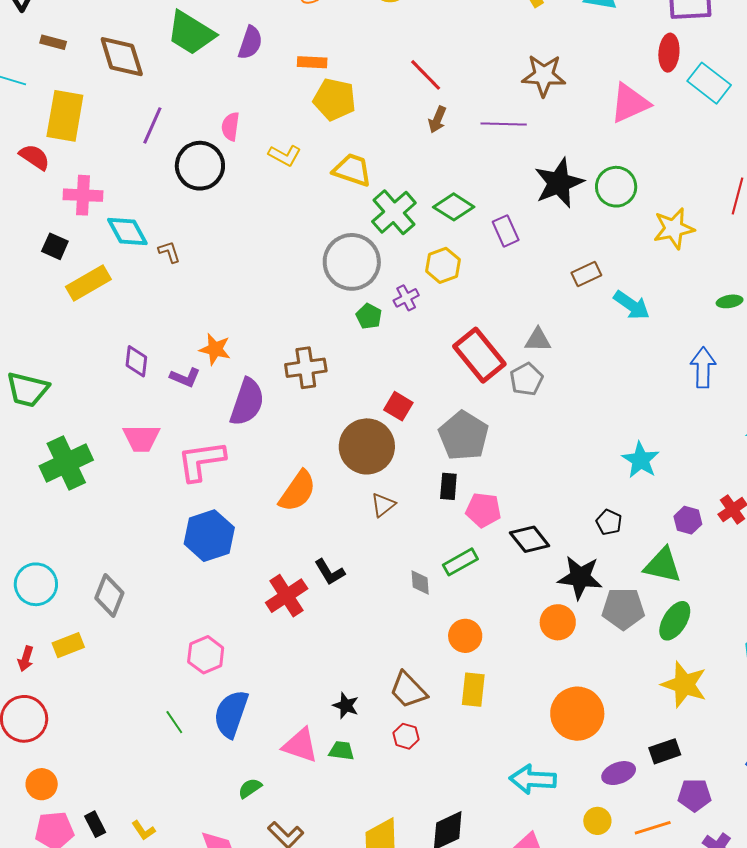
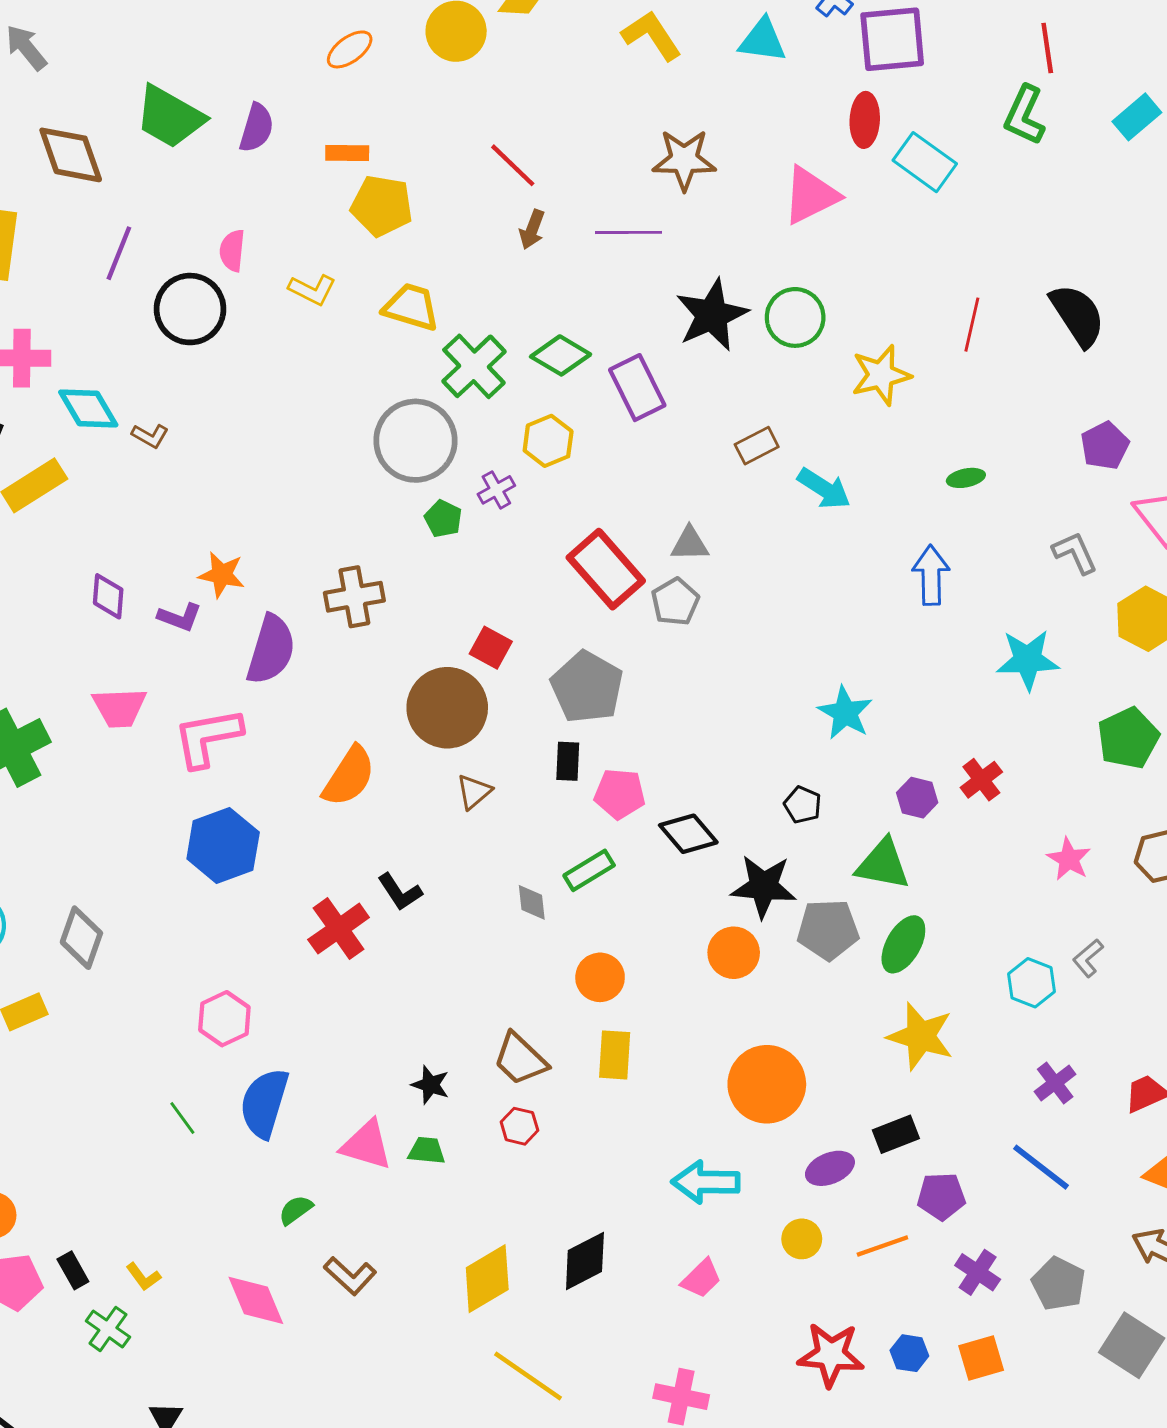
purple rectangle: (506, 231) -> (637, 388), size x1.4
brown L-shape: (169, 252) -> (150, 436), turned 140

